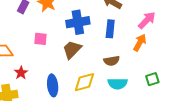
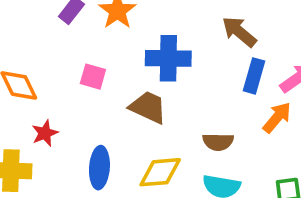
blue rectangle: (110, 29) -> (254, 76), moved
brown trapezoid: (72, 50) -> (148, 107), turned 60

